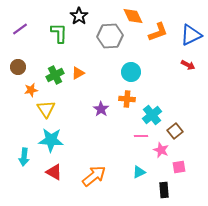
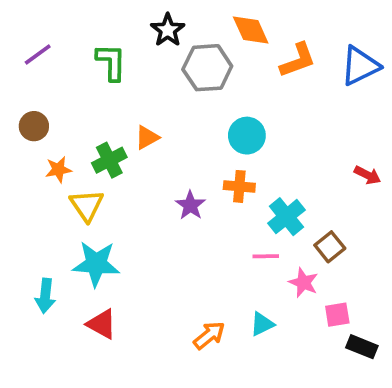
black star: (79, 16) -> (168, 30), moved
red arrow: (188, 65) -> (368, 175), moved
green cross: (55, 75) -> (109, 160), moved
orange arrow: (94, 176) -> (209, 335), moved, size x0.7
black rectangle: (164, 190) -> (362, 347), moved, turned -63

